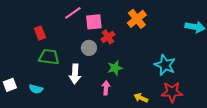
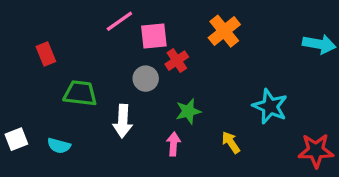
red rectangle: (40, 33) -> (46, 54), moved
red star: (172, 92) -> (316, 151), moved
yellow arrow: (141, 98) -> (231, 142), moved, turned 32

